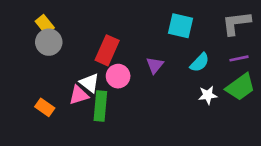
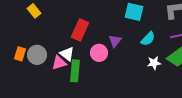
gray circle: (49, 42) -> (37, 55), moved
pink circle: (118, 76) -> (99, 53), moved
orange rectangle: (45, 107) -> (20, 54), moved, turned 72

